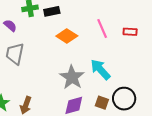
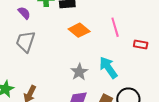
red rectangle: (130, 32) -> (141, 45), moved
gray star: (72, 77) -> (79, 72), size x0.7

